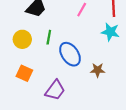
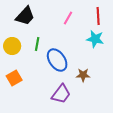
orange square: (24, 73) -> (14, 78), turned 35
purple trapezoid: (55, 90) -> (61, 94), moved

